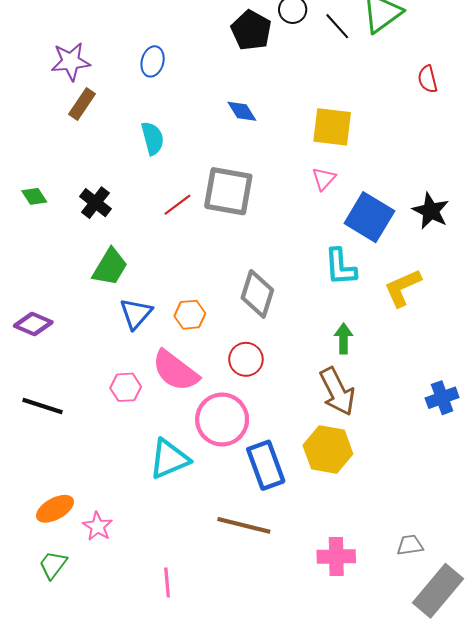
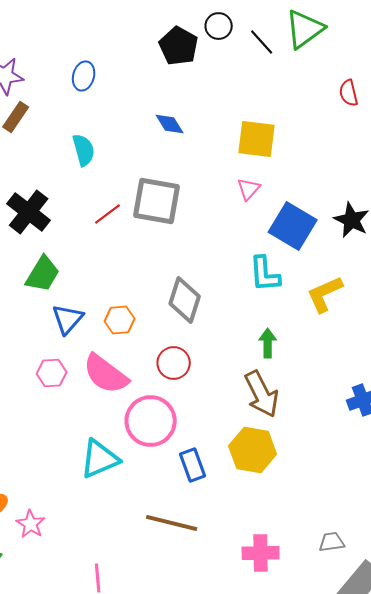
black cross: (95, 203) -> (29, 212), size x1.4
pink hexagon: (126, 387) -> (52, 373), moved
blue rectangle: (266, 465) -> (193, 465), size x0.7

